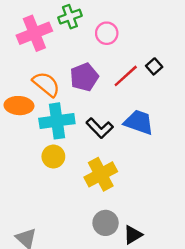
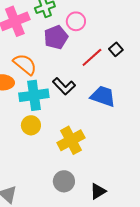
purple pentagon: (84, 77) -> (56, 37), moved
black L-shape: (100, 128) -> (64, 86), moved
gray circle: (106, 223) -> (64, 181), moved

